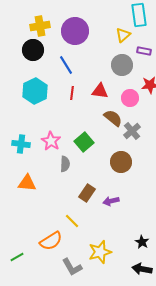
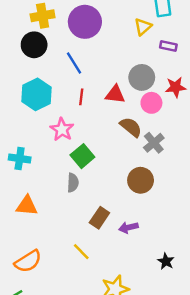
gray circle: (122, 65) -> (142, 77), moved
pink star: (51, 141) -> (62, 129), moved
green square: (84, 142) -> (82, 156), moved
orange semicircle: (51, 241) -> (28, 261), moved
black star: (142, 242) -> (166, 261), moved

